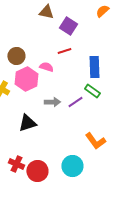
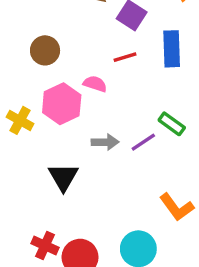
brown circle: (16, 56) -> (45, 50), moved
blue rectangle: (94, 67) -> (172, 49), moved
black triangle: (27, 123) -> (63, 177), turned -42

